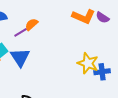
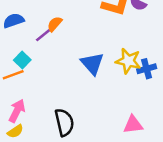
blue triangle: (20, 57) -> (92, 64), moved

